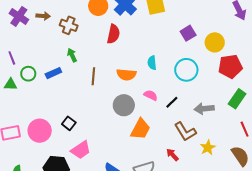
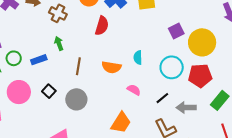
yellow circle: (215, 42) -> (202, 42), size x1.4
red pentagon: (230, 66) -> (200, 76), moved
black line: (172, 102) -> (162, 98), moved
gray circle: (124, 105) -> (76, 99), moved
black square: (69, 123) -> (49, 91), moved
pink circle: (40, 131) -> (19, 92), moved

